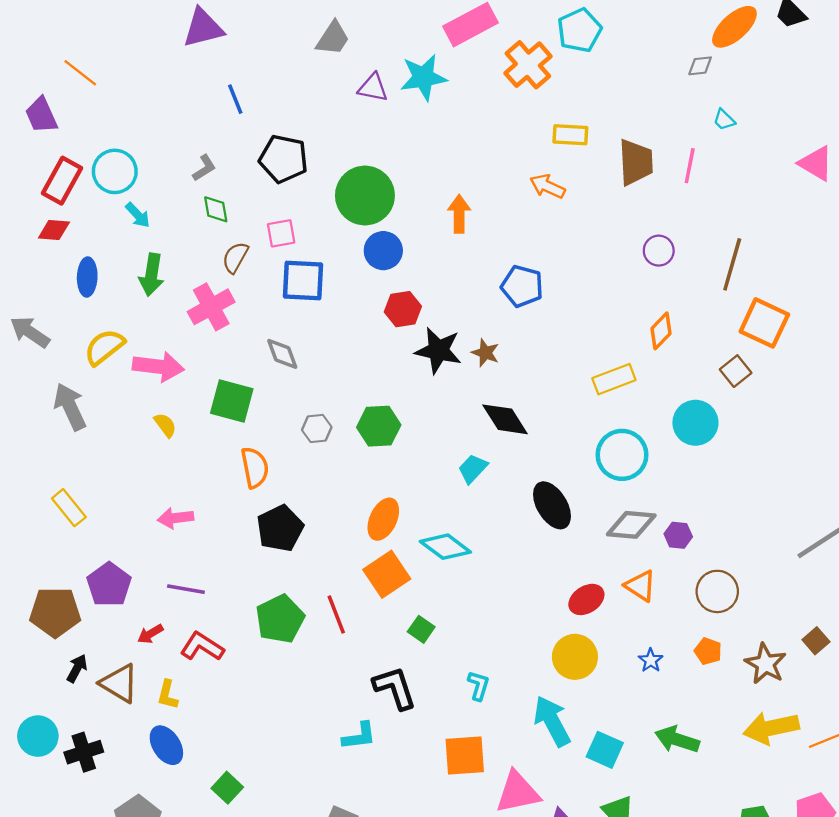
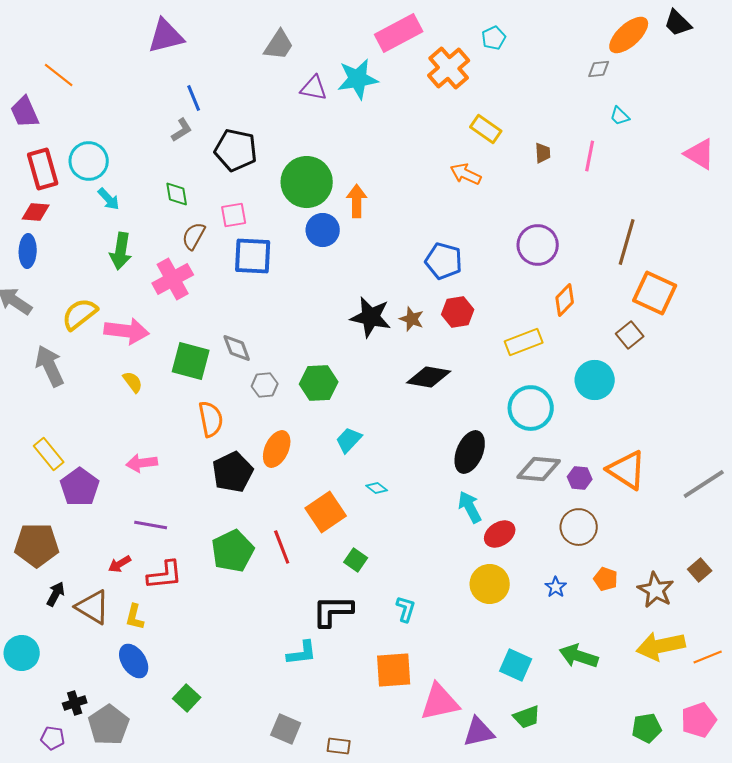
cyan pentagon: (580, 30) -> (494, 38), size x0.6
yellow rectangle: (570, 135) -> (486, 129), turned 32
brown trapezoid: (636, 162) -> (543, 153), size x0.5
gray L-shape: (204, 168) -> (182, 130), moved
red rectangle: (62, 181) -> (43, 169), turned -45
orange arrow: (459, 214) -> (357, 201), moved
purple circle: (659, 251) -> (538, 245), moved, size x1.5
blue ellipse: (87, 277) -> (28, 251), moved
red hexagon: (403, 309) -> (458, 312), moved
gray diamond: (282, 354) -> (237, 348), moved
black diamond: (505, 419) -> (429, 377), turned -48
cyan trapezoid: (473, 469) -> (349, 440), moved
black ellipse: (552, 505) -> (470, 452), turned 54
orange ellipse: (383, 519) -> (277, 449), moved
cyan diamond: (445, 547) -> (377, 488), size x0.5
purple pentagon: (109, 585) -> (80, 487), moved
orange triangle: (640, 586) -> (627, 470), moved, size x1.4
brown circle: (717, 591) -> (579, 527), moved
red L-shape: (202, 647) -> (165, 575), turned 141
black L-shape: (395, 688) -> (333, 611), turned -72
cyan arrow: (552, 721) -> (470, 507), moved, size x0.7
black cross: (84, 752) -> (75, 703), moved, size x0.7

